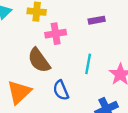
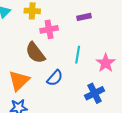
blue semicircle: (61, 90) -> (55, 78), turned -114

